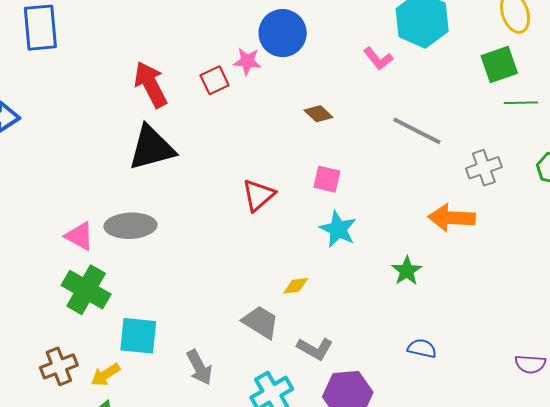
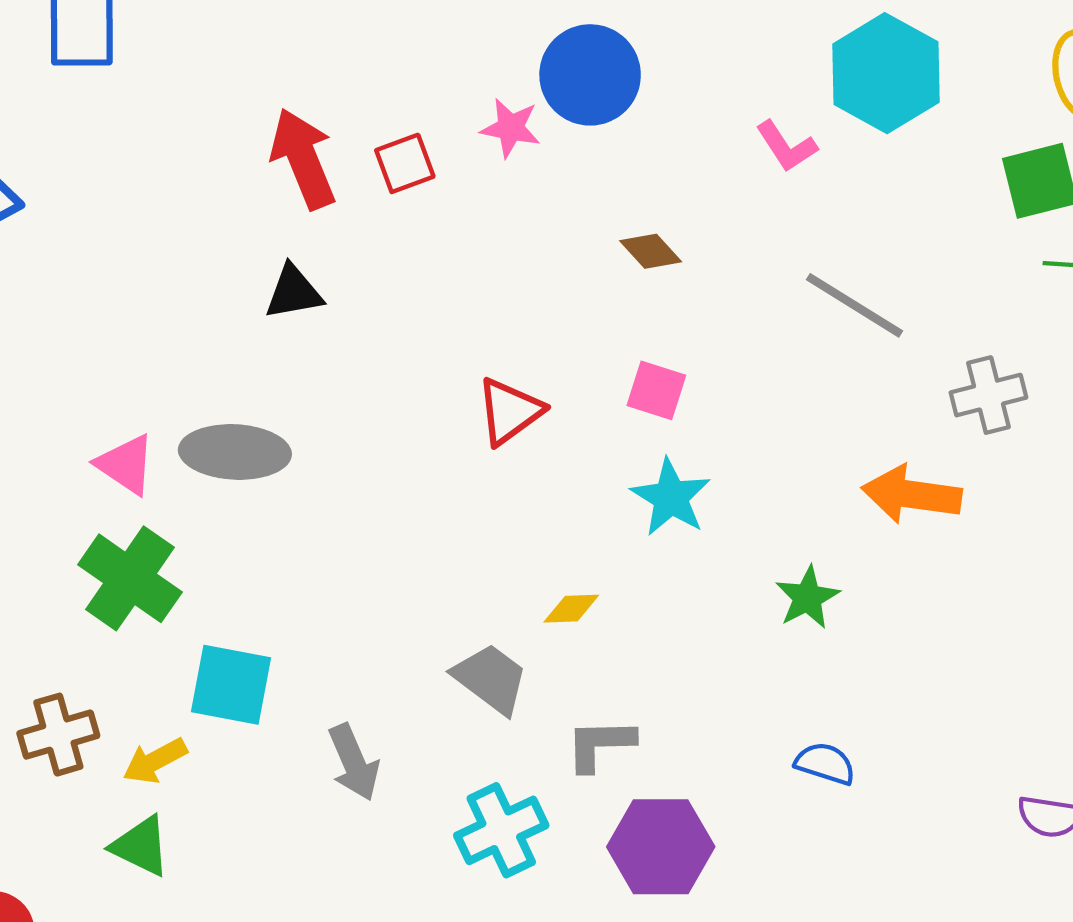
red square: (215, 80) -> (405, 163), moved
black triangle: (152, 148) -> (294, 292), size x0.6
gray L-shape: (315, 349) -> (600, 744), turned 144

